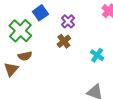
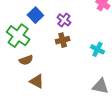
brown cross: (64, 41) -> (63, 40), turned 32
brown triangle: (11, 69) -> (37, 81), moved, turned -35

